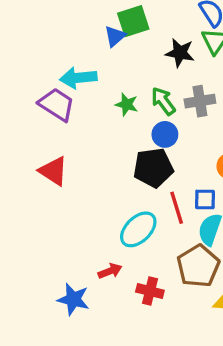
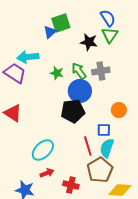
blue circle: (165, 134) -> (80, 91), size x1.5
red line: (177, 208) -> (88, 146), moved
cyan ellipse: (138, 229) -> (43, 150), moved

